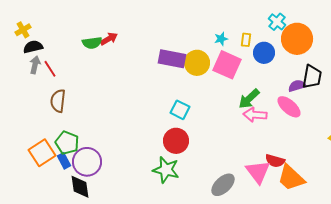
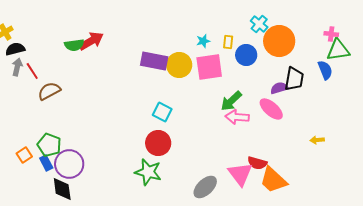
red arrow: (109, 39) -> (91, 41), size x1.4
pink square: (227, 65) -> (209, 67), turned -32
brown semicircle: (58, 101) -> (49, 91), moved, turned 55
orange square: (42, 153) -> (24, 155), size x0.6

